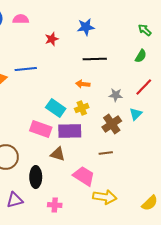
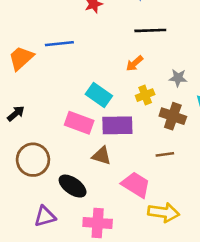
orange arrow: (83, 84) -> (135, 63), turned -48
yellow cross: (82, 108) -> (145, 95), moved
brown cross: (112, 124) -> (173, 116), turned -36
black ellipse: (36, 177) -> (73, 186), turned -55
pink cross: (55, 205) -> (98, 223), size x1.5

